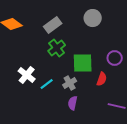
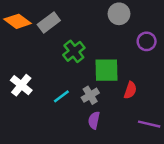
gray rectangle: (53, 25) -> (49, 23), moved
purple circle: (115, 58) -> (147, 41), moved
white cross: (27, 75) -> (21, 85), moved

